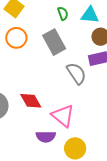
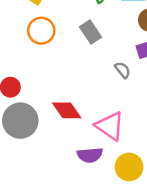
gray rectangle: (54, 42) -> (91, 32), size x0.7
gray semicircle: (76, 73) -> (123, 70), size x0.6

